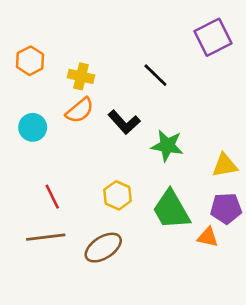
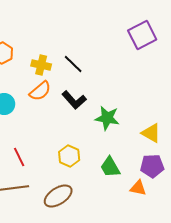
black line: (155, 75) -> (73, 64), moved
yellow triangle: (225, 165) -> (151, 133), turned 40
green trapezoid: (171, 210) -> (110, 167), size x0.7

